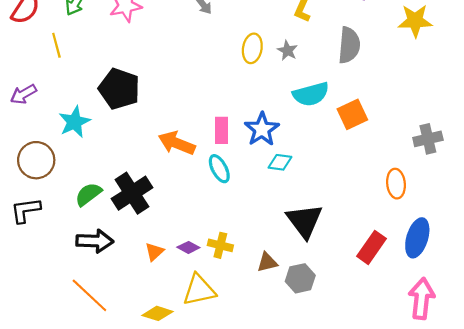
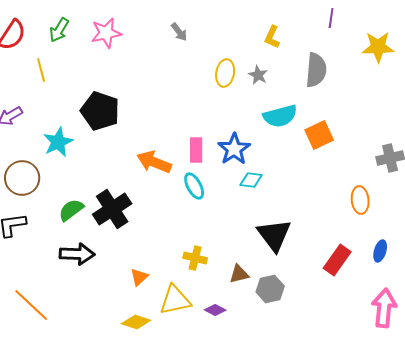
blue ellipse: (417, 238) -> (380, 251), size x0.6
purple diamond: (188, 247) -> (215, 310), moved
orange triangle: (154, 252) -> (139, 277), moved
orange line: (89, 295) -> (31, 305), moved

